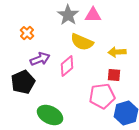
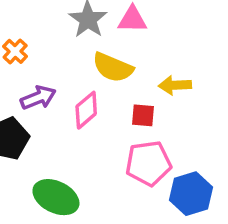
red square: (114, 75) -> (143, 115), moved

